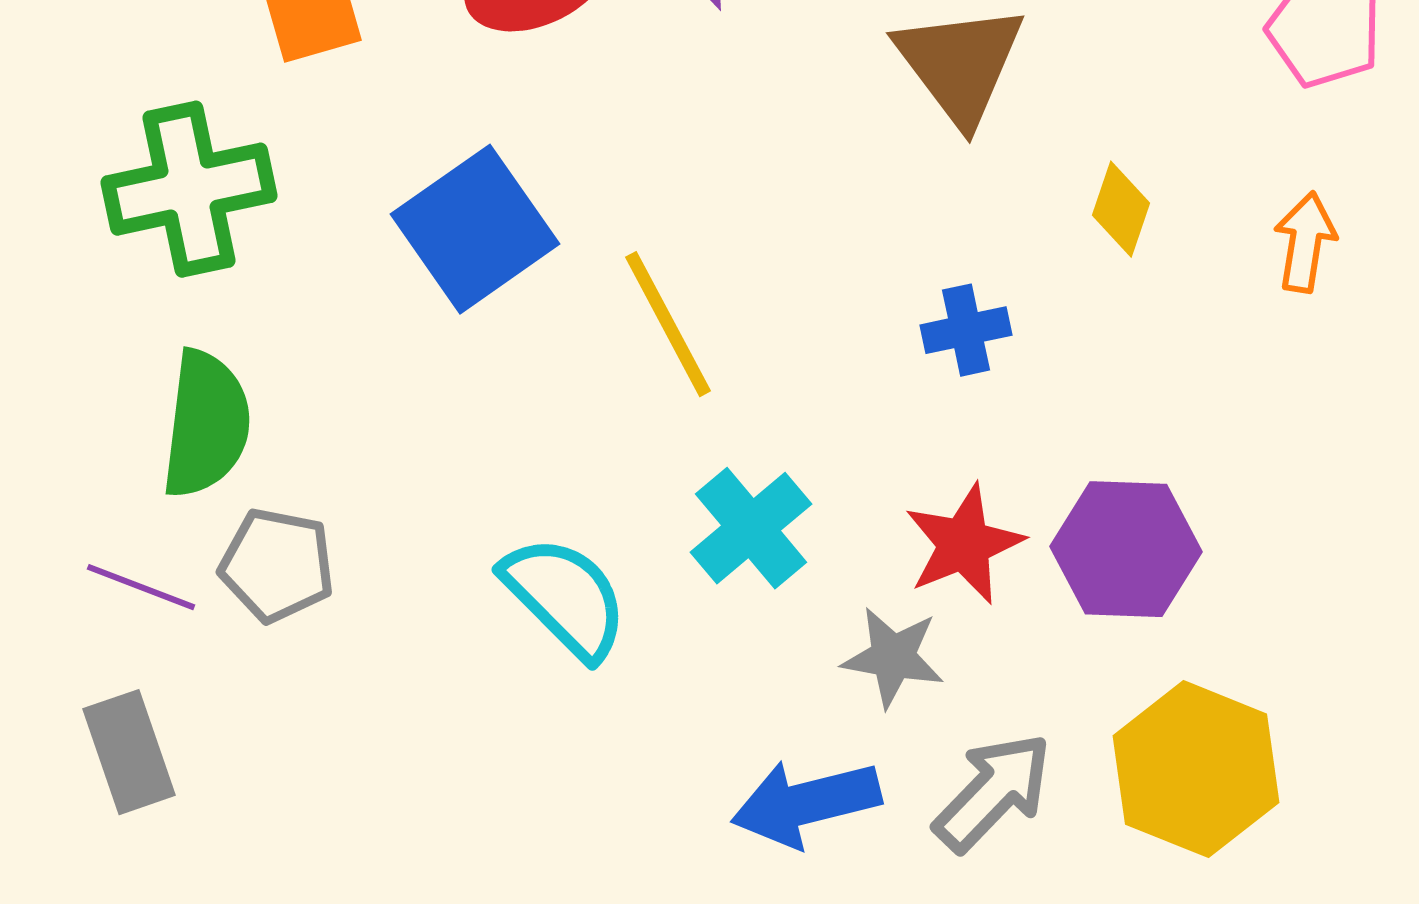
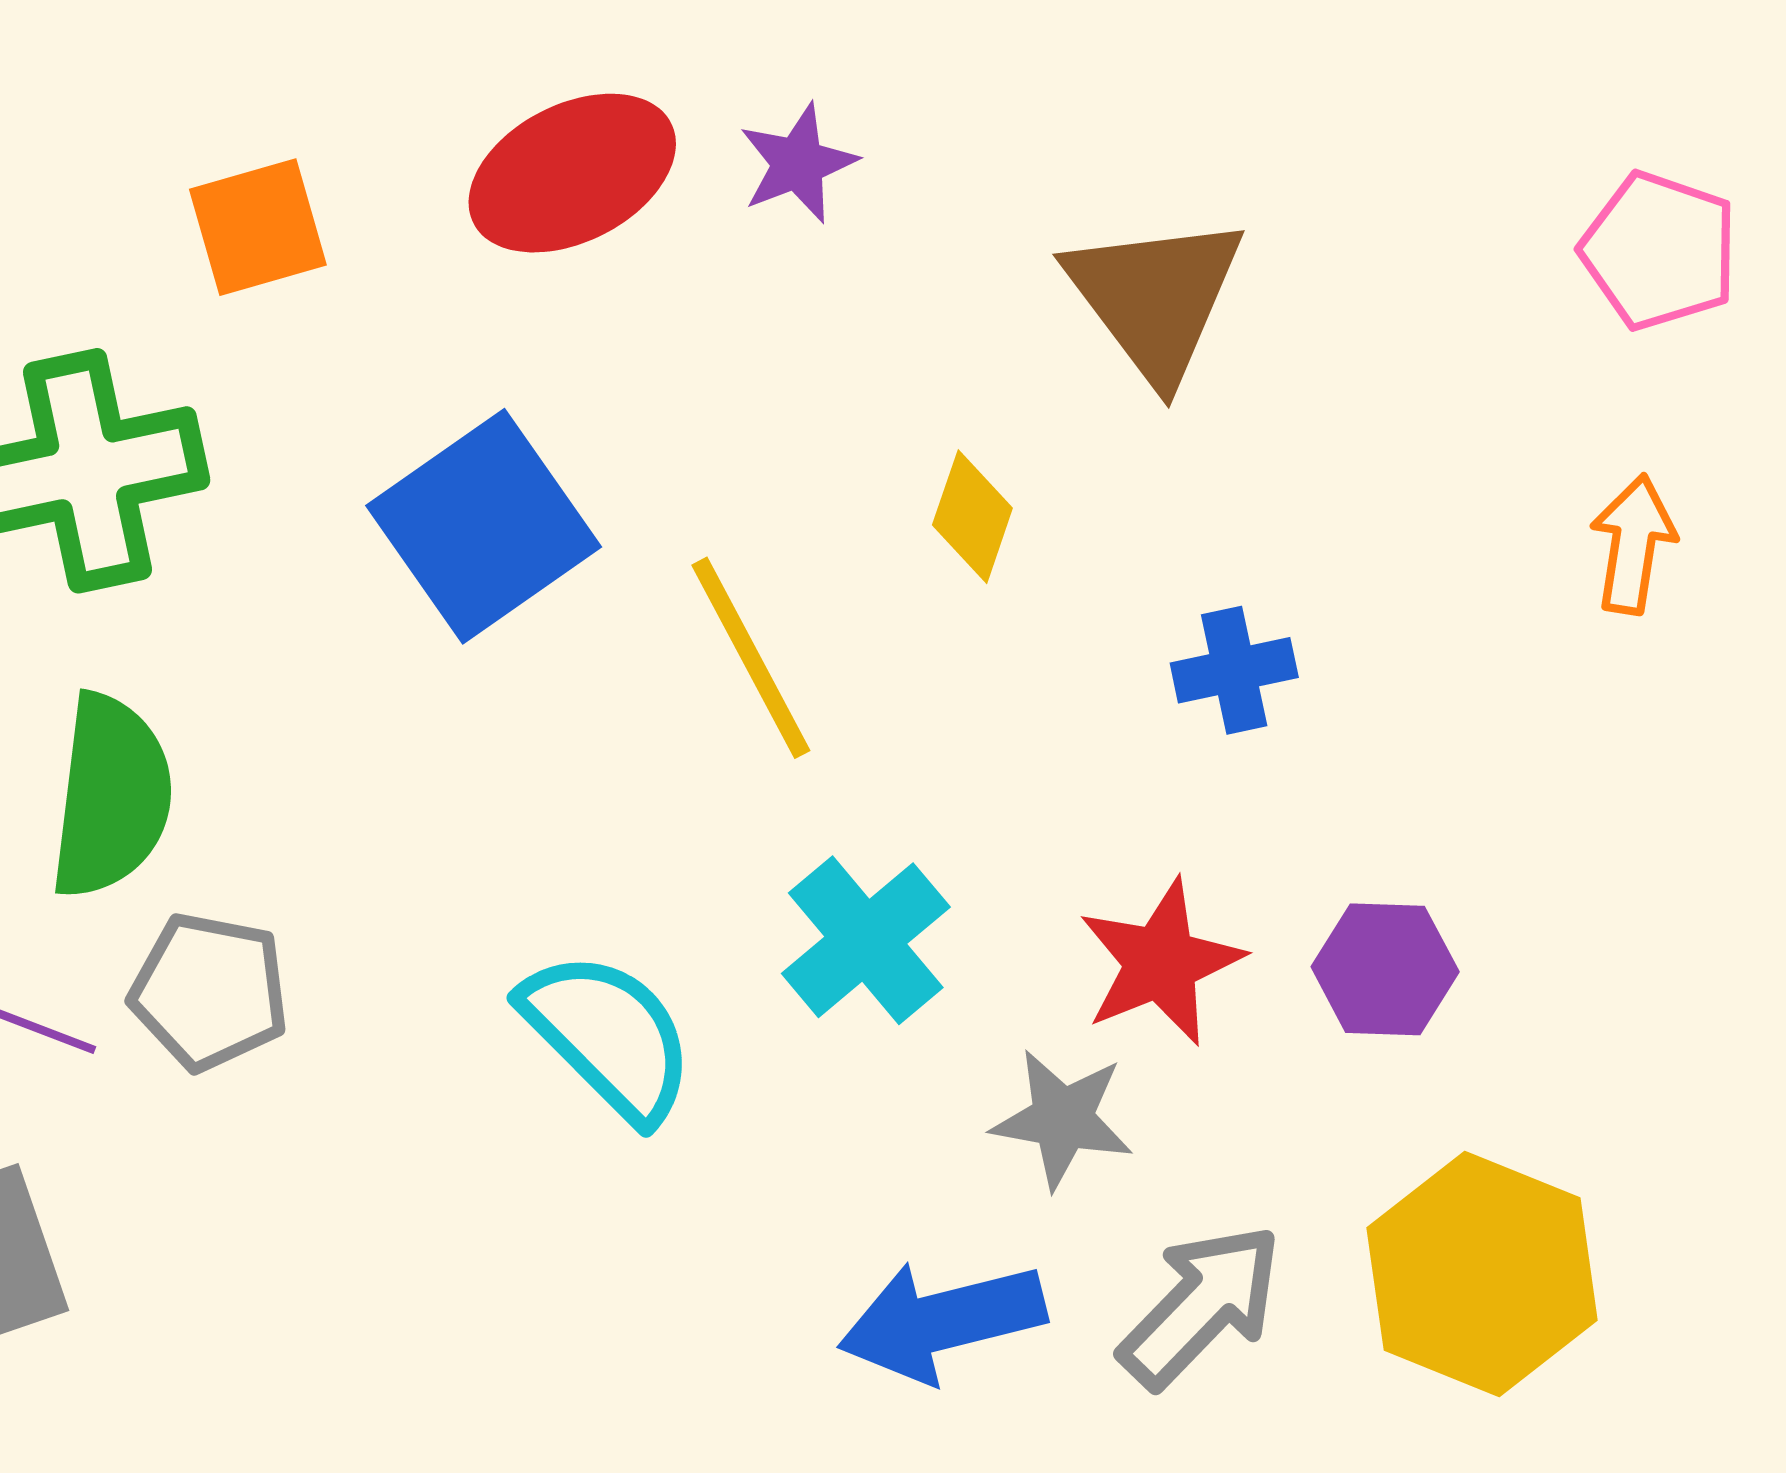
yellow diamond: (1121, 209) -> (972, 517), moved
blue cross: (966, 330) -> (1234, 670), moved
purple hexagon: (1126, 549) -> (1385, 969), size x0.7

